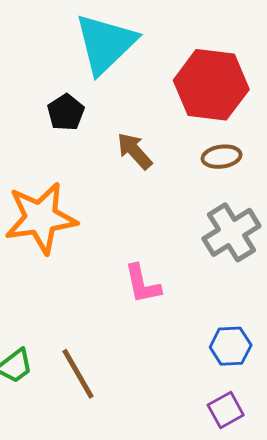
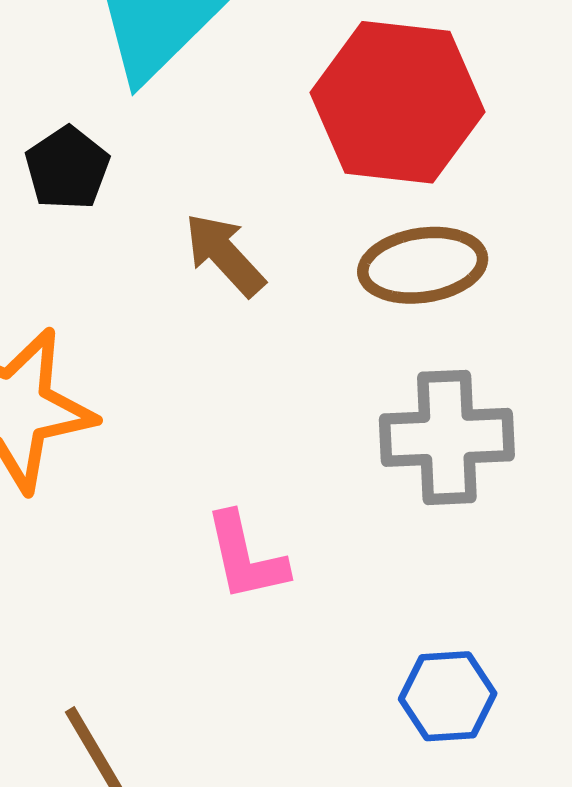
brown ellipse: (222, 157) -> (423, 265), size x1.4
gray cross: (231, 232) -> (447, 437), turned 30

